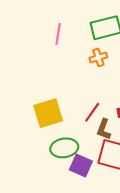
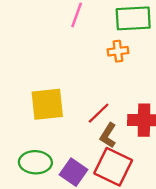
green ellipse: (64, 148) -> (35, 162), moved

